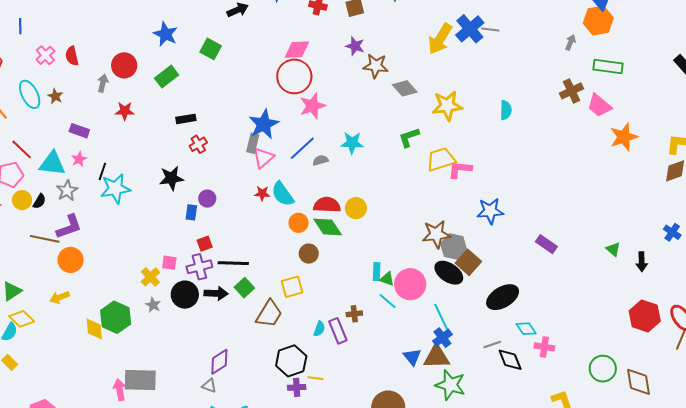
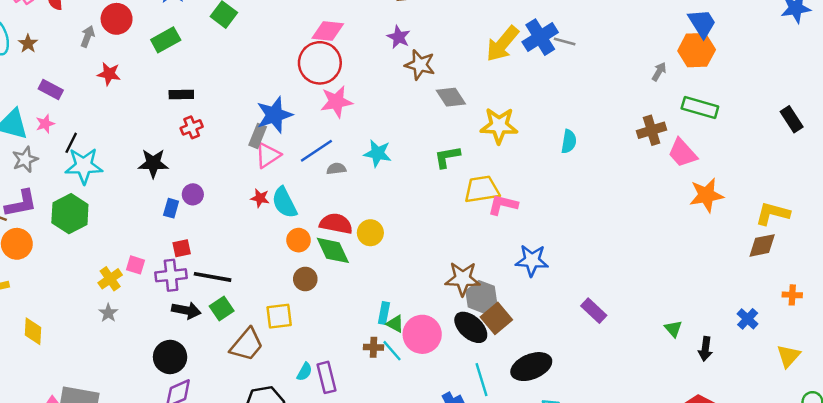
black circle: (185, 295) -> (170, 357), moved
brown cross: (354, 314) -> (374, 347), moved
green hexagon: (116, 317) -> (70, 214), moved
cyan line: (441, 317) -> (481, 380), moved

